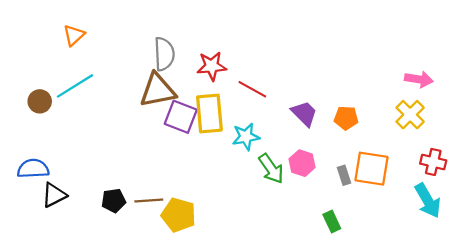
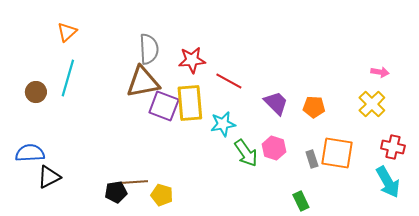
pink arrow: (419, 79) -> (380, 72), size x0.7
cyan line: (75, 86) -> (68, 78), turned -42
black pentagon: (114, 201) -> (116, 192), moved
yellow pentagon: (179, 215) -> (162, 195), size x0.7

